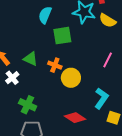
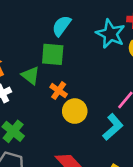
green square: (62, 36) -> (53, 54), moved
cyan L-shape: (101, 98) -> (113, 127), moved

